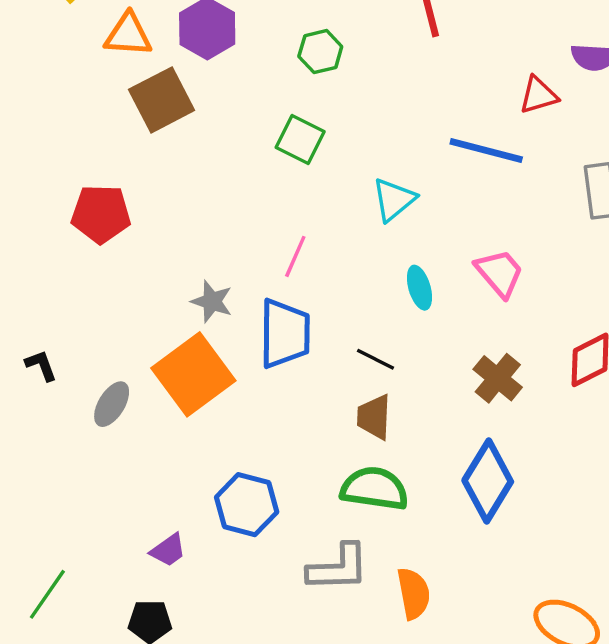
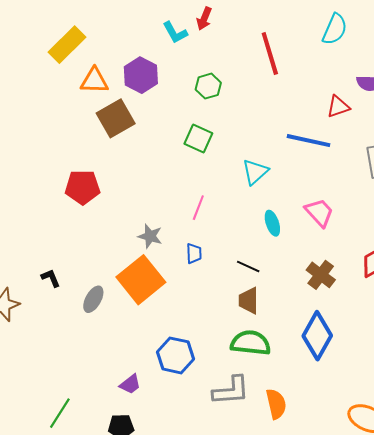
blue trapezoid: (285, 334) -> (194, 253), size x0.5

